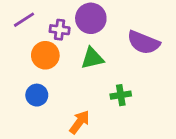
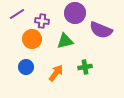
purple circle: (91, 18) -> (75, 13), moved
orange arrow: (79, 122) -> (56, 73), moved

